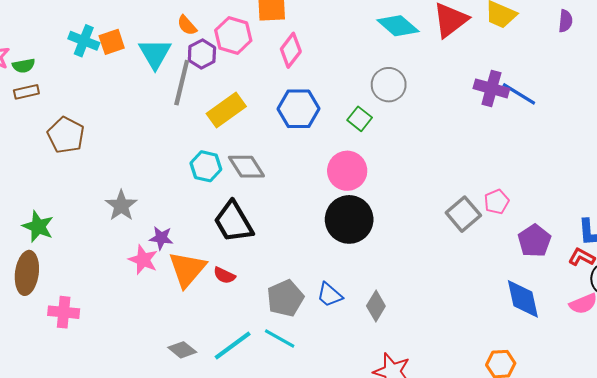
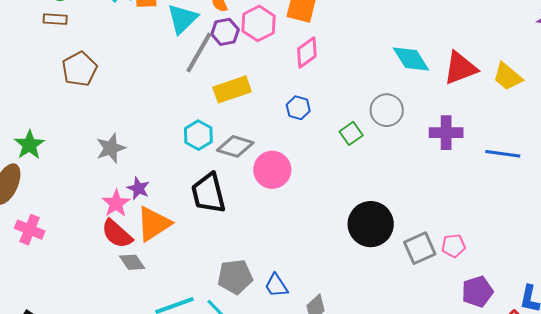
purple cross: (491, 88) -> (446, 133), moved, turned -32
blue line: (519, 94) -> (503, 154), turned -40
blue hexagon: (298, 109) -> (298, 108), size x0.6
gray diamond: (246, 167) -> (235, 146), turned -57
pink circle: (347, 171) -> (272, 170), moved
black circle: (349, 219) -> (371, 224), moved
red semicircle: (224, 275) -> (117, 234), moved, size x1.6
gray diamond: (182, 350) -> (132, 262), moved

